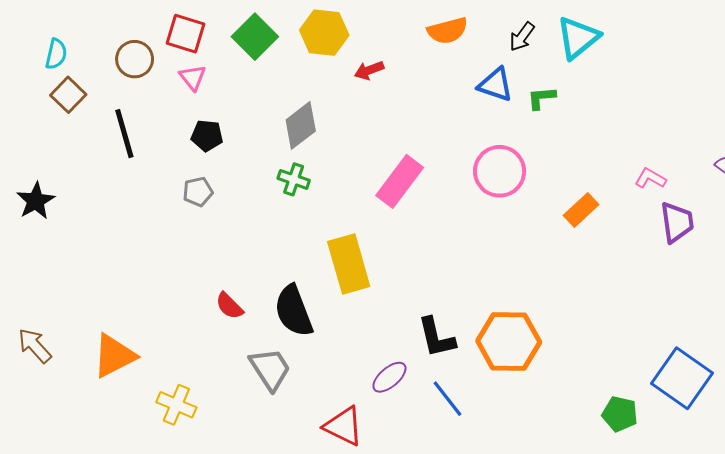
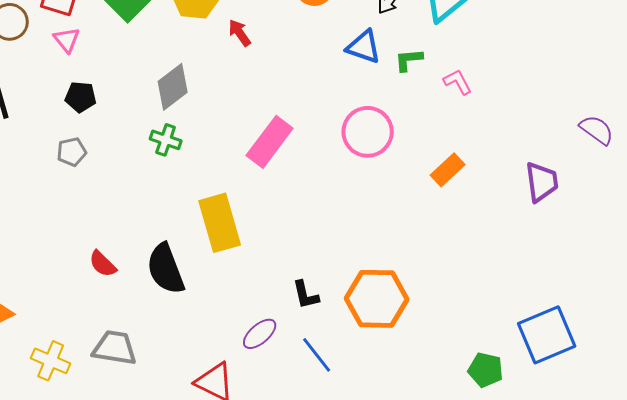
red arrow: (369, 70) -> (240, 33), turned 76
pink L-shape: (650, 178) -> (458, 82), moved, turned 32
black L-shape: (436, 337) -> (306, 295), size x0.7
gray trapezoid: (270, 369) -> (115, 348), moved, turned -48
blue square: (682, 378) -> (547, 335), turned 32

